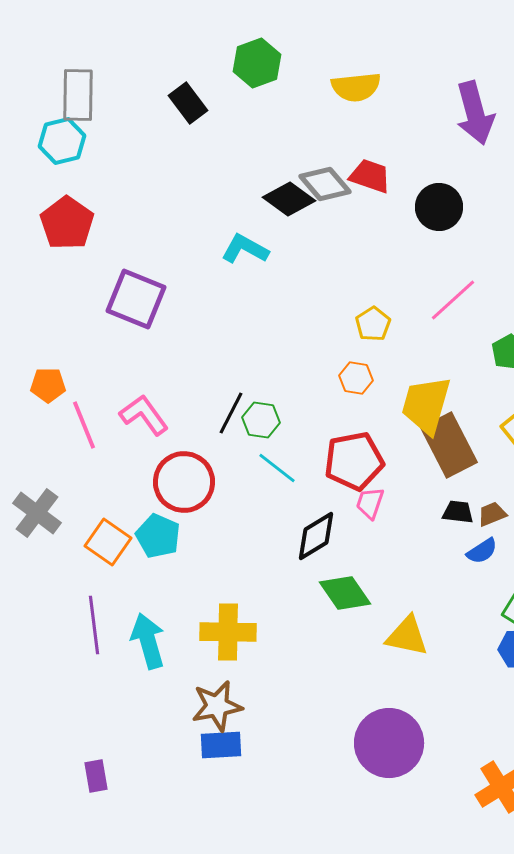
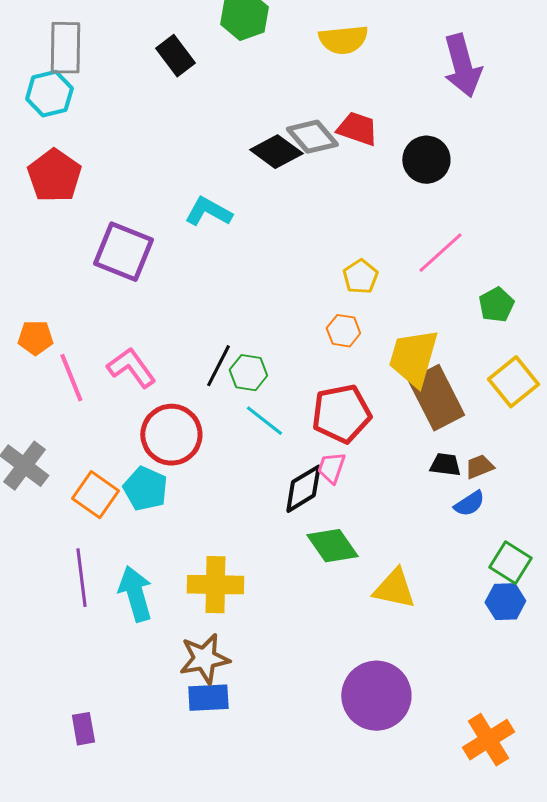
cyan L-shape: (245, 249) -> (208, 212), moved
pink trapezoid: (370, 503) -> (331, 468), moved

